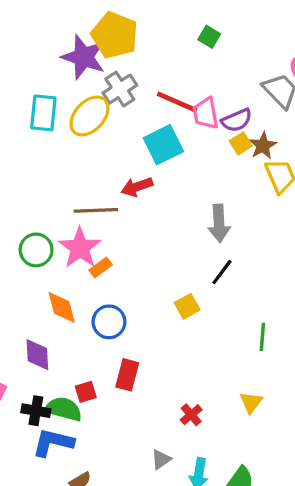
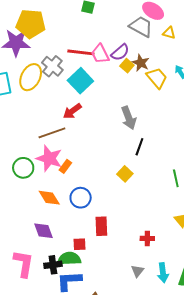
gray cross: (120, 89) -> (52, 66), moved
red square: (86, 392) -> (80, 244), turned 32
red cross: (191, 415) -> (147, 238), turned -32

